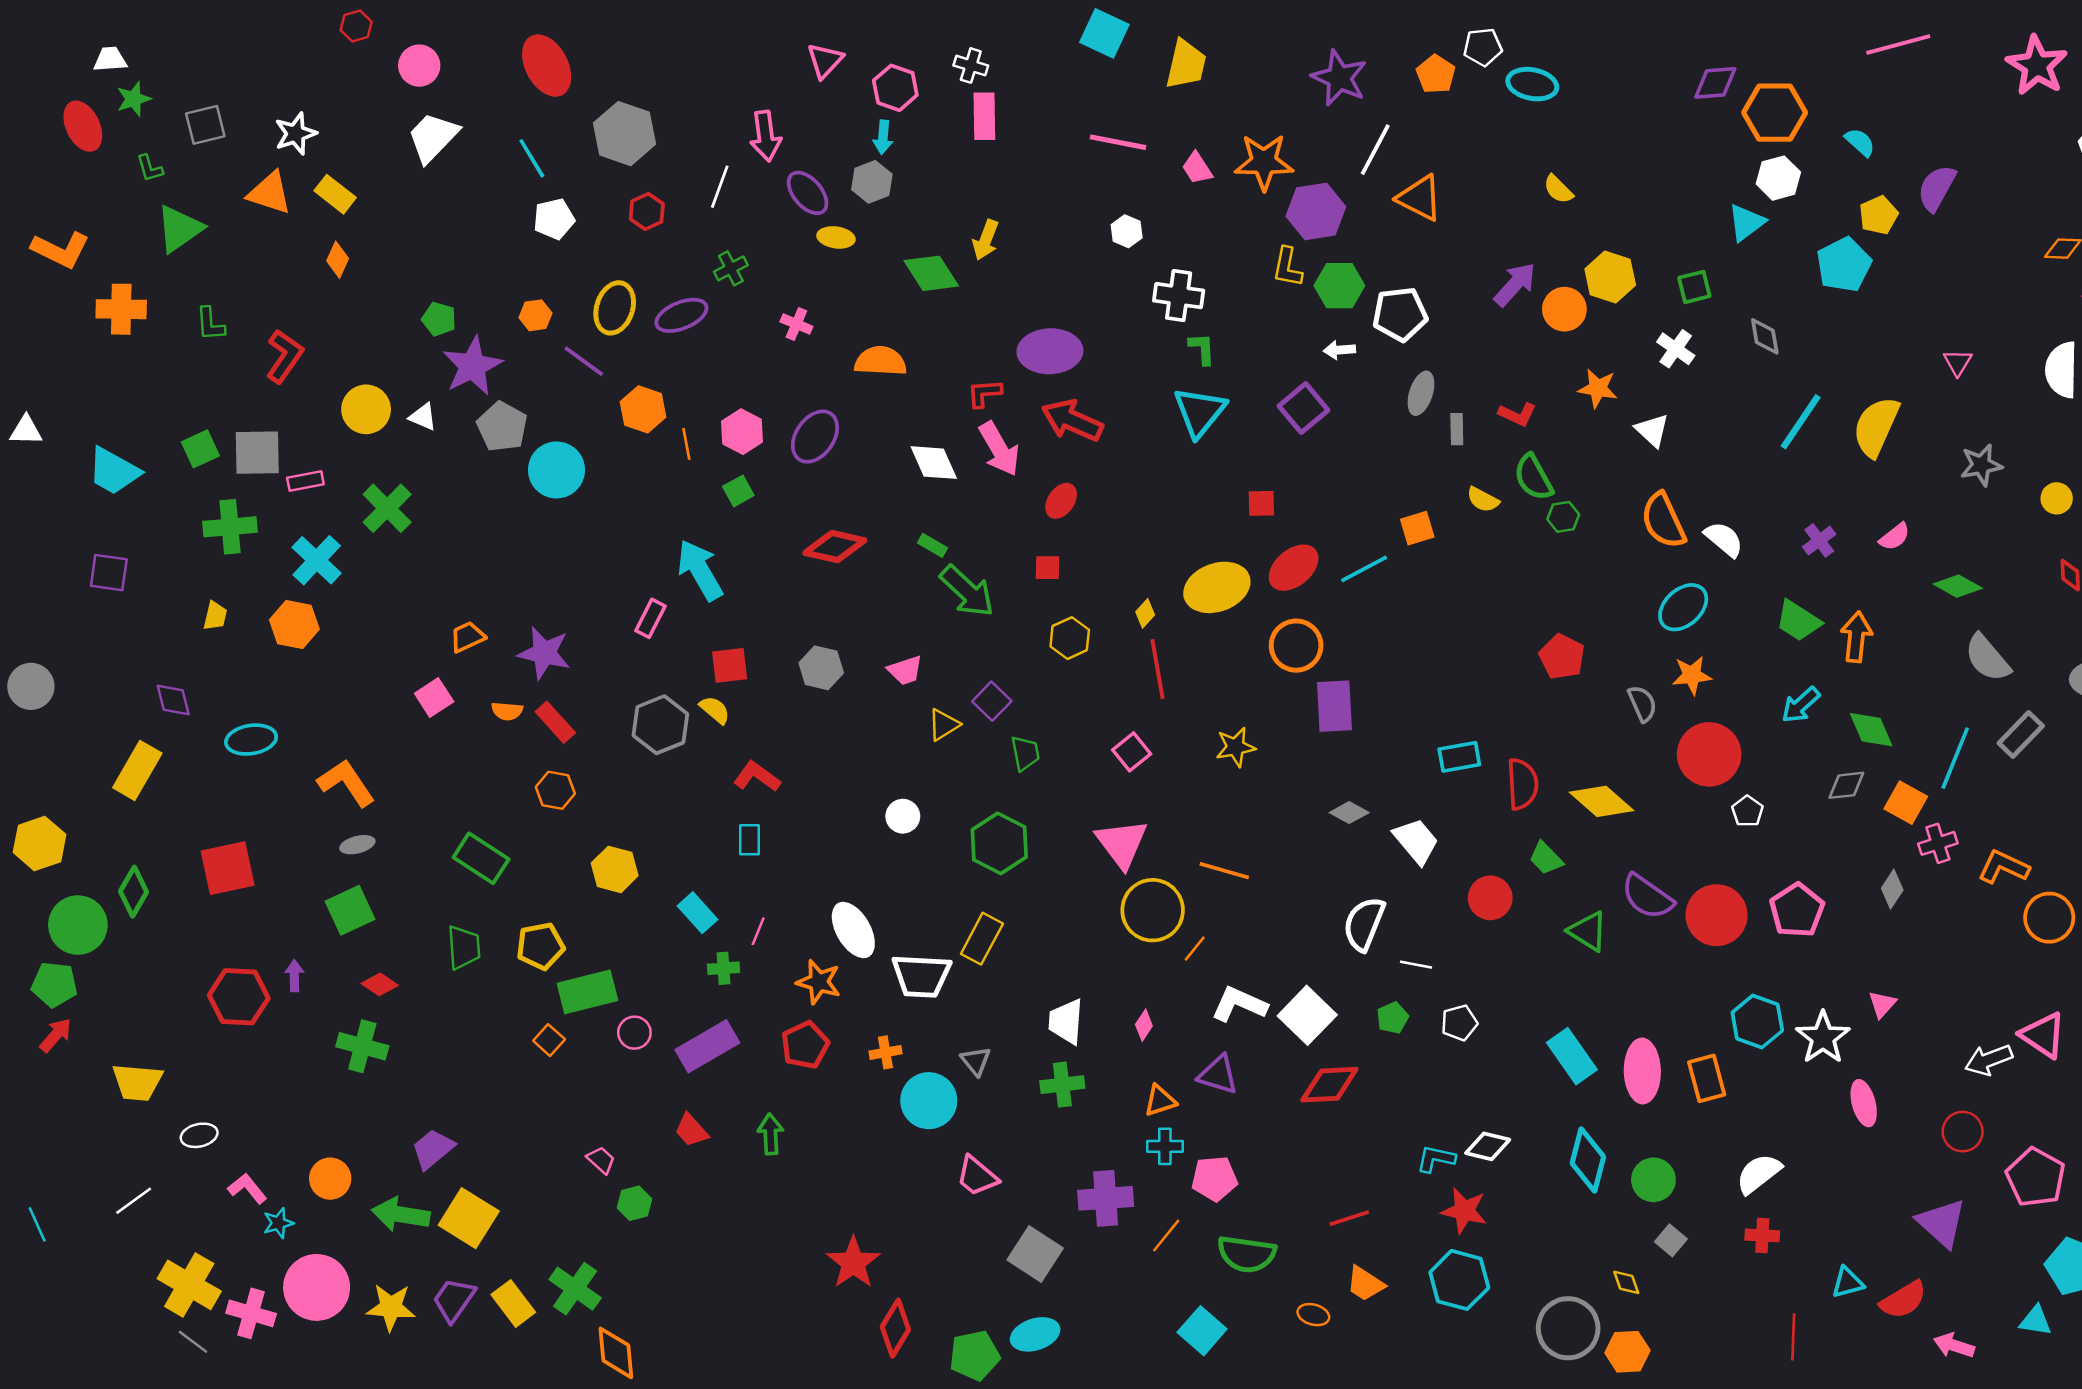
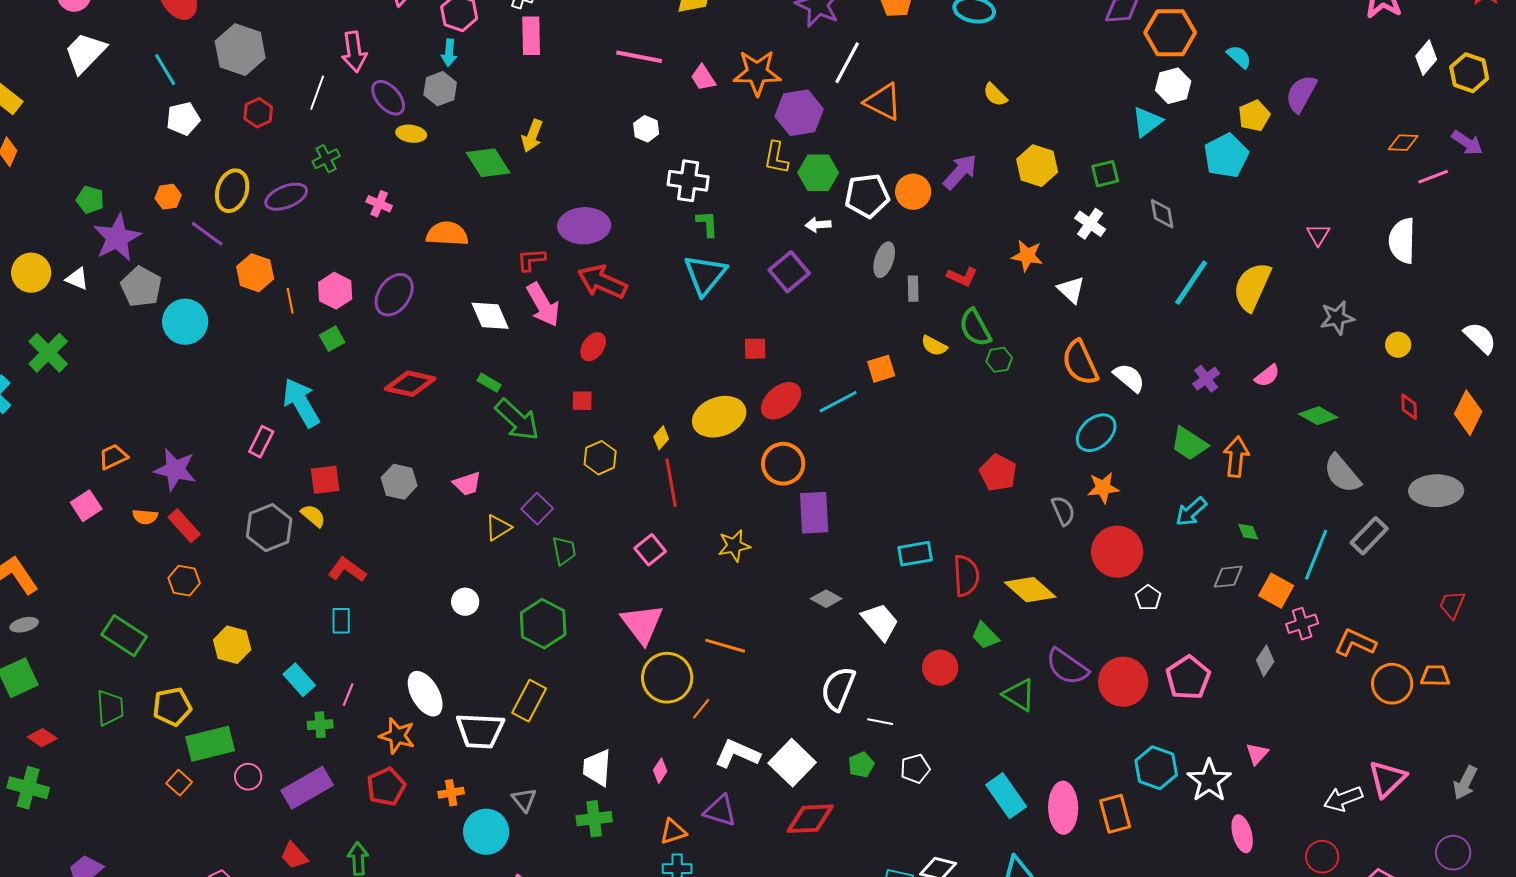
orange circle: (1564, 309) -> (913, 192), moved
green diamond: (1871, 730) -> (1248, 532), size x0.6
pink triangle: (2043, 1035) -> (1387, 779), turned 42

